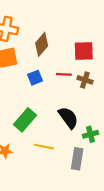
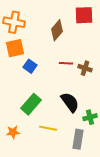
brown diamond: (42, 44) -> (57, 30), moved
red square: (84, 51) -> (84, 15), moved
blue square: (35, 78) -> (30, 66), moved, turned -32

